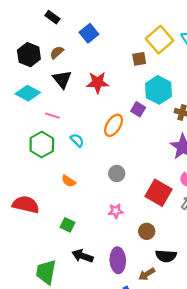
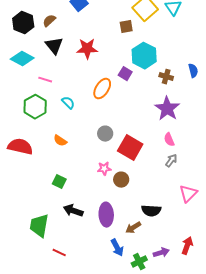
red square: (158, 193) -> (130, 148), moved
red semicircle: (26, 205) -> (20, 147), moved
brown circle: (147, 231) -> (121, 180), moved

